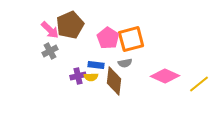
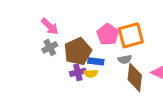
brown pentagon: (70, 25) -> (78, 51), moved
brown diamond: (114, 81) -> (135, 77), moved

